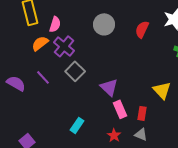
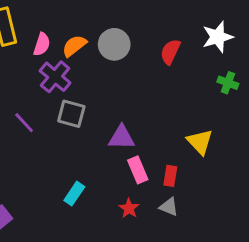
orange semicircle: (40, 43) -> (74, 46), moved
gray square: (75, 71) -> (71, 114), turned -30
purple triangle: (109, 87) -> (122, 137), turned -42

